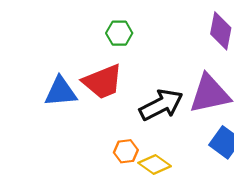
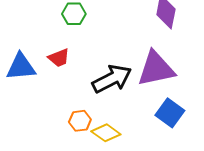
red trapezoid: (103, 82) -> (59, 58), size x0.6

